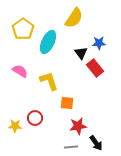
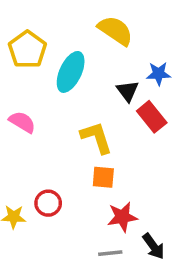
yellow semicircle: (74, 18) -> (115, 31), turned -90
yellow L-shape: (49, 81) -> (96, 138), moved

